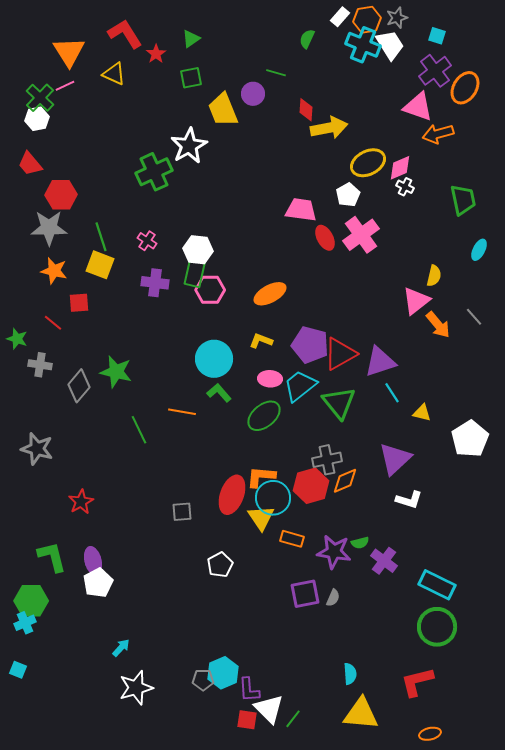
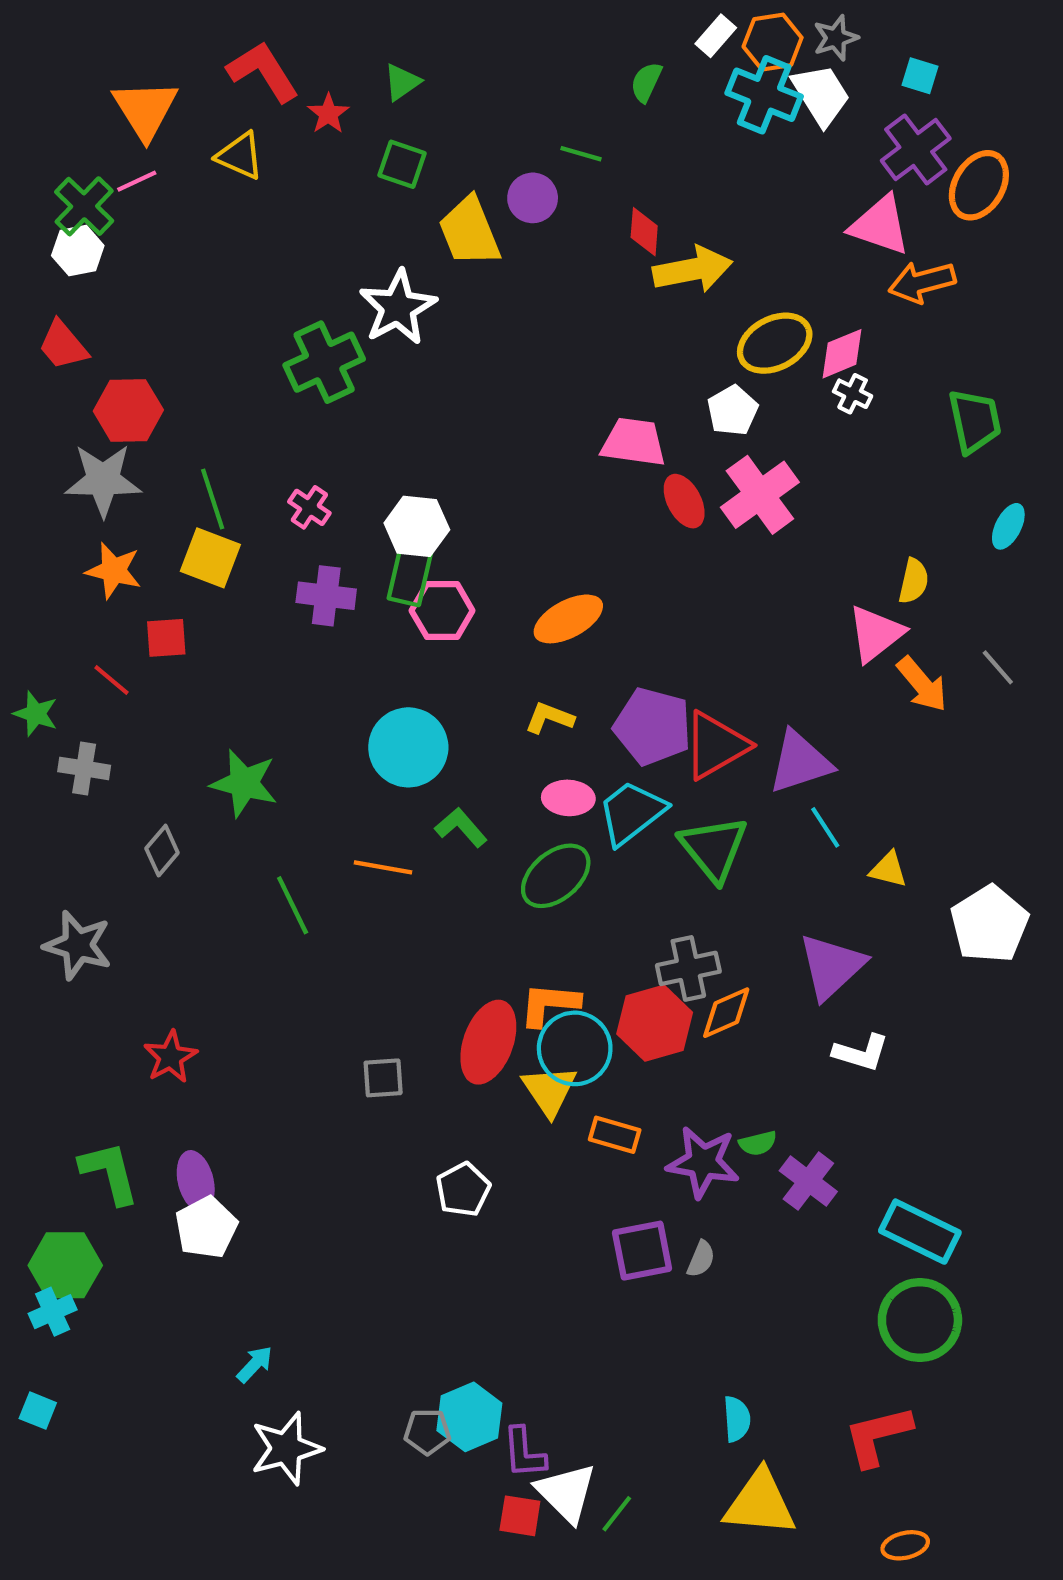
green square: (191, 78) -> (402, 164), turned 30
cyan circle: (214, 359) -> (408, 747), moved
gray diamond: (79, 386) -> (162, 851), moved, size x0.7

